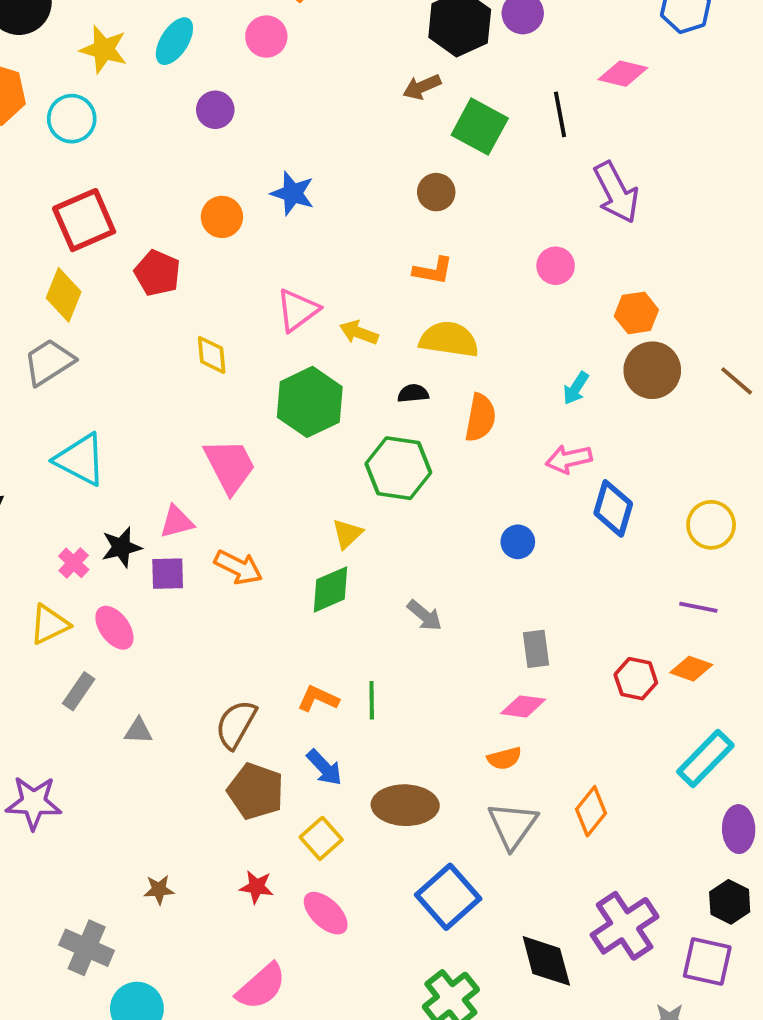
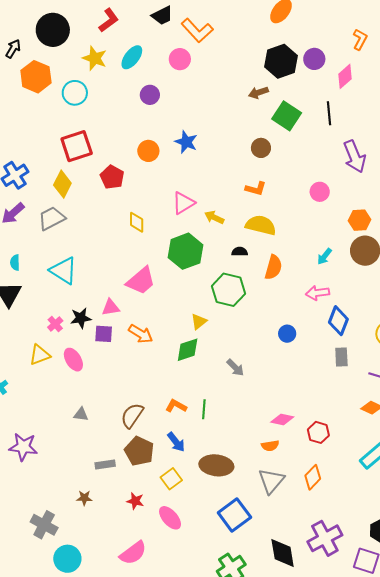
pink diamond: (623, 74) -> (345, 76), moved, turned -60
pink trapezoid: (230, 466) -> (141, 281), turned 72
gray rectangle: (536, 649) -> (341, 357), moved
red hexagon: (636, 679) -> (318, 432), moved
gray rectangle: (79, 691) -> (105, 464), moved, turned 42

